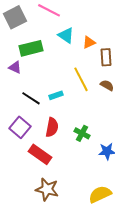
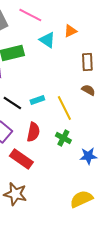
orange triangle: (89, 42) -> (70, 31), moved
yellow line: (81, 79) -> (64, 108), moved
brown star: (47, 189) -> (15, 194), moved

